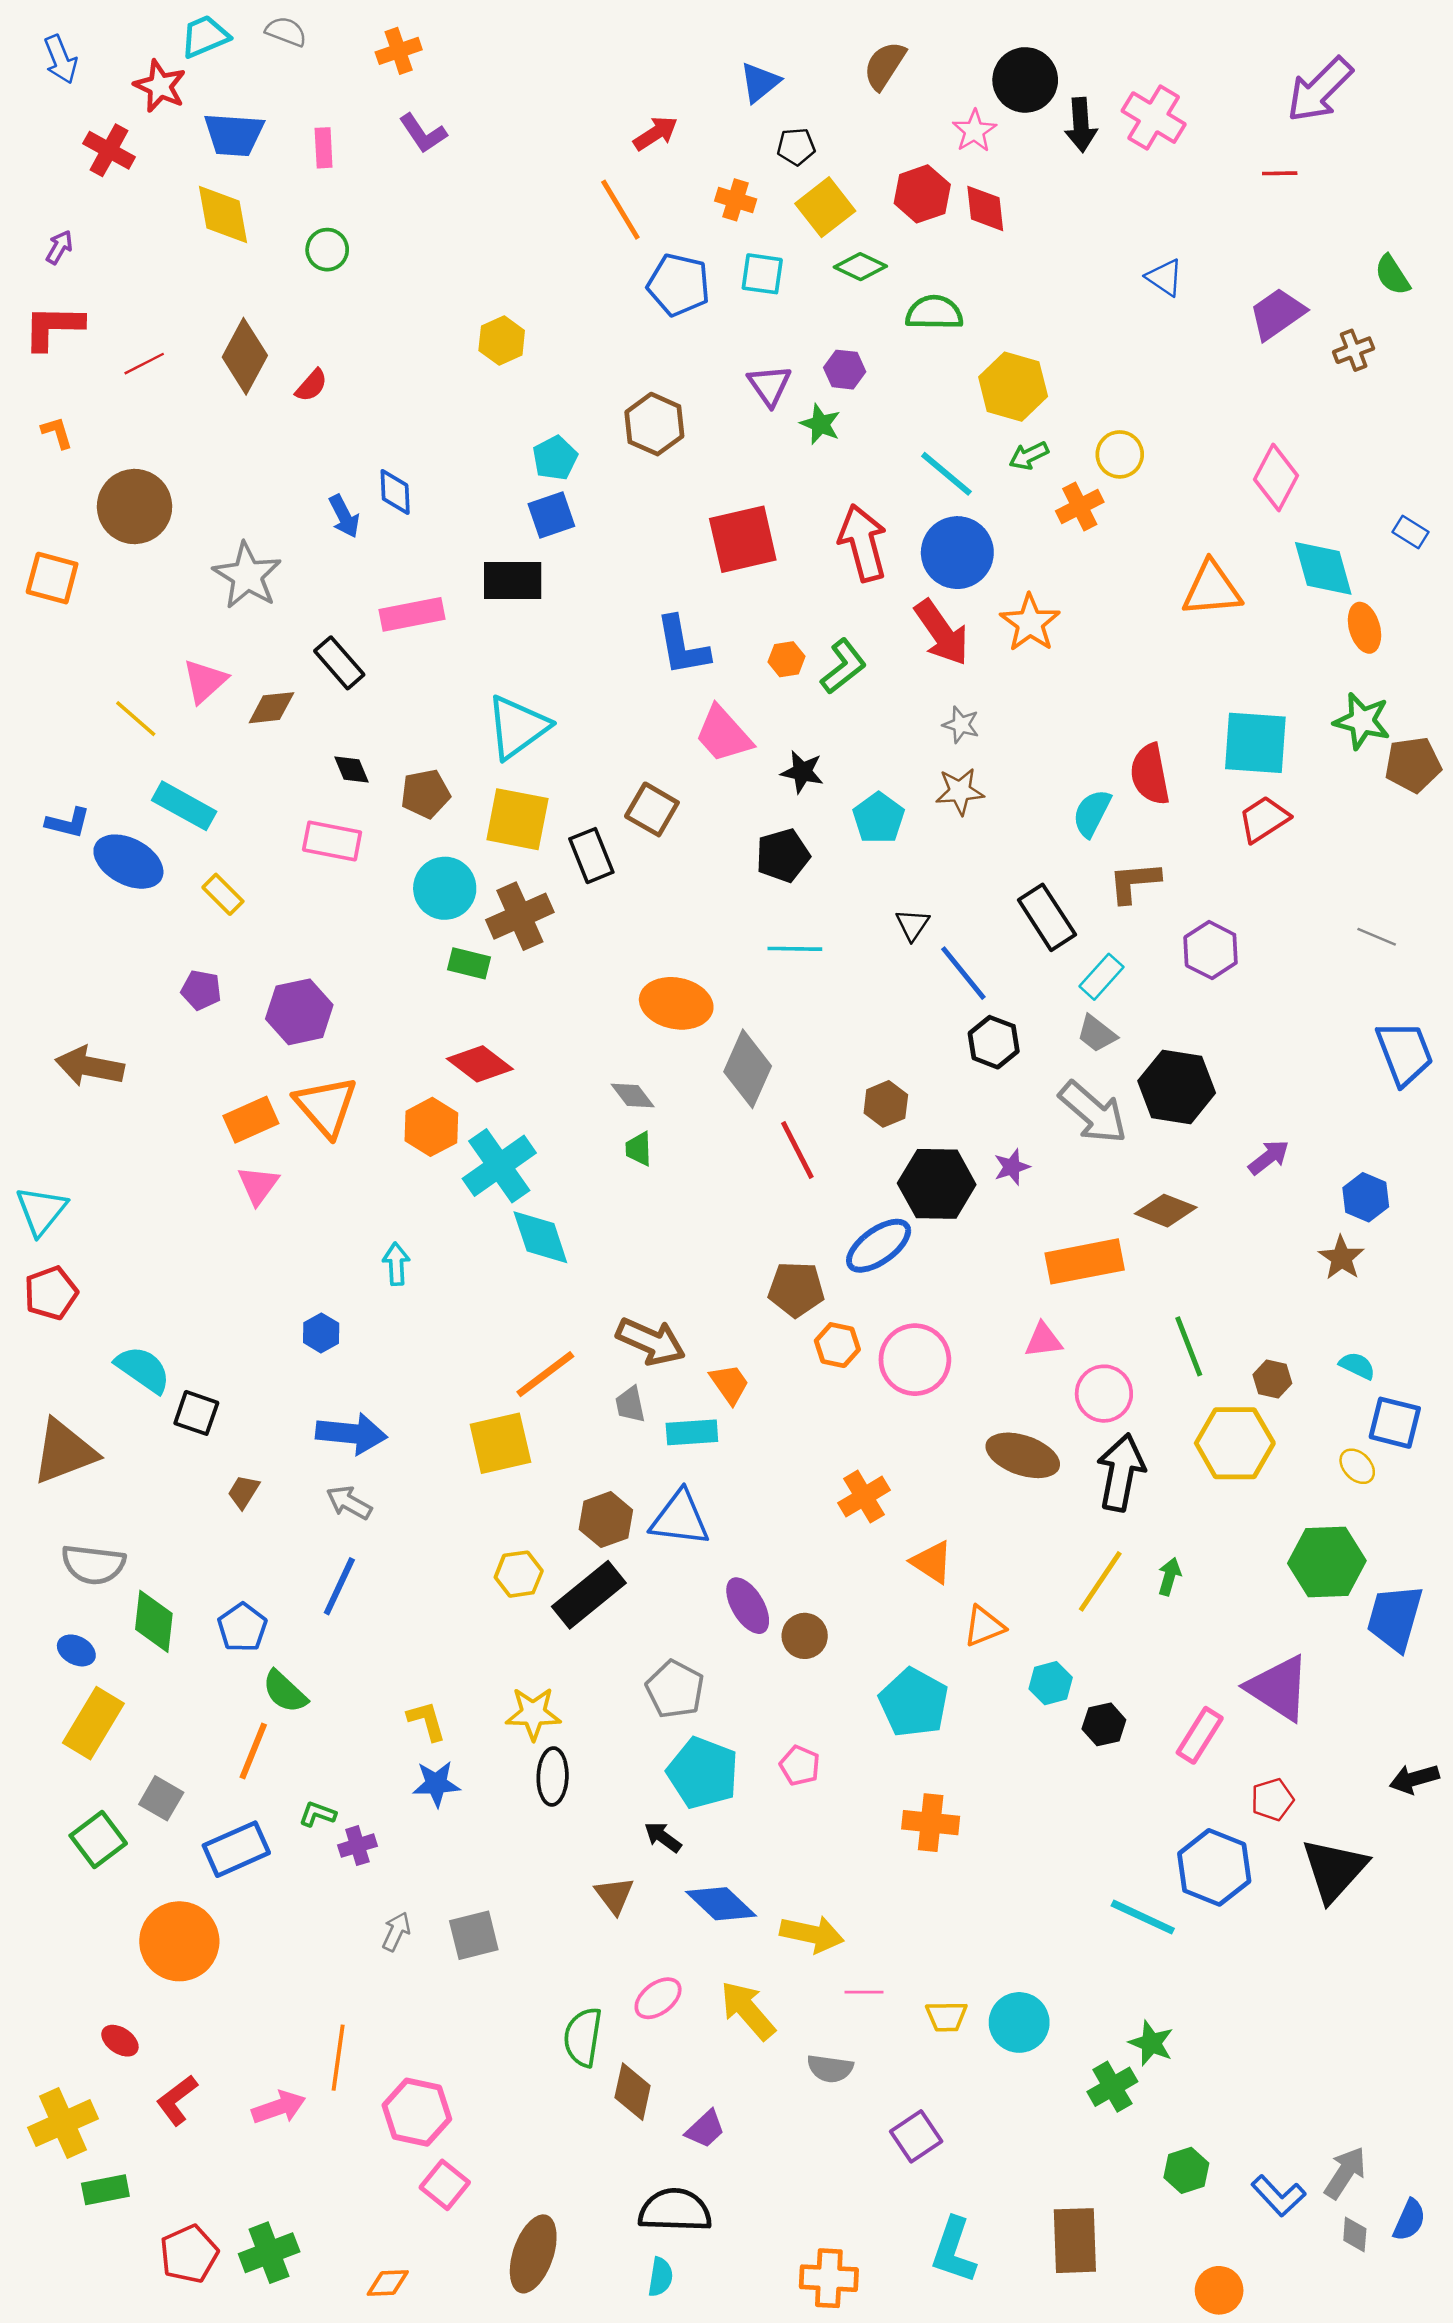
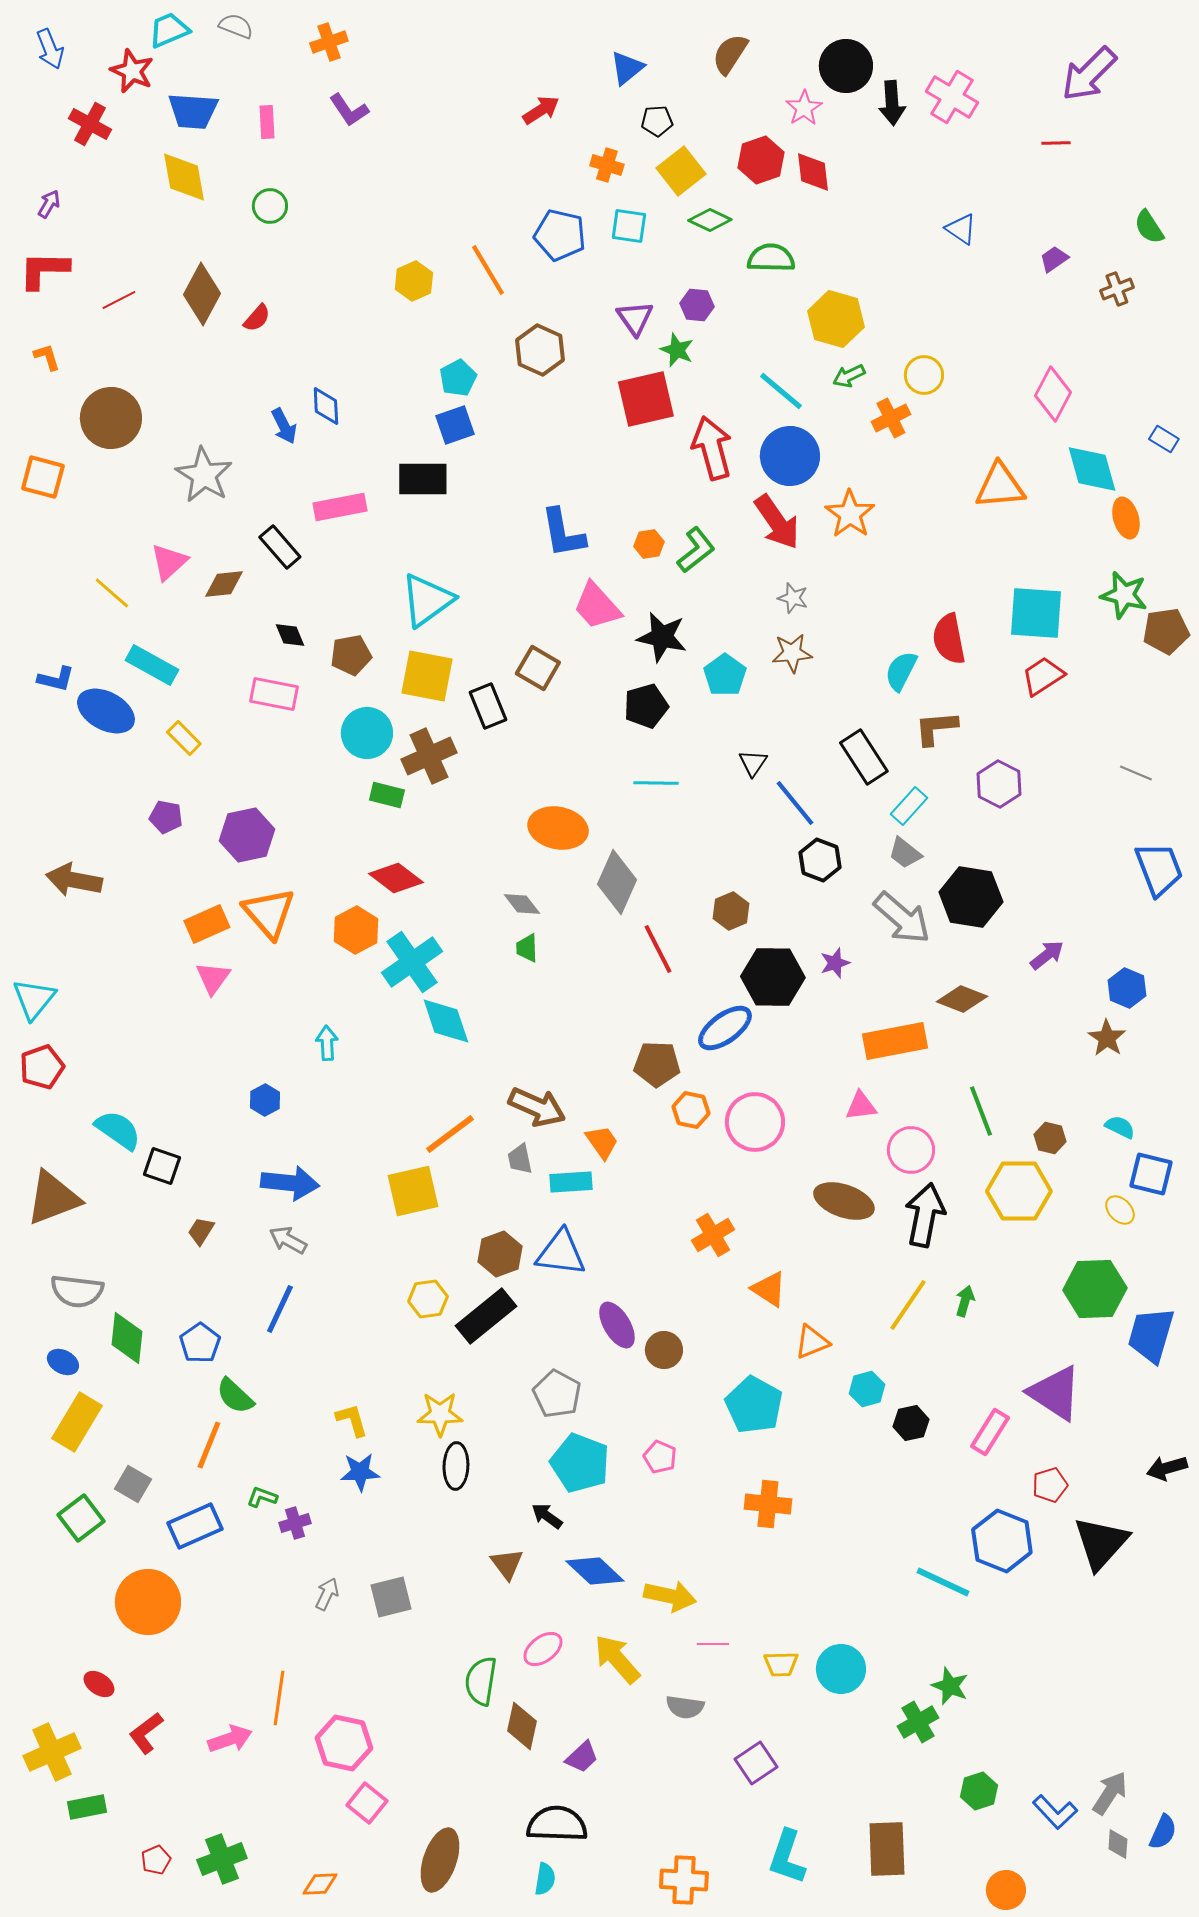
orange line: (620, 210) -> (488, 270), moved
purple trapezoid: (1277, 314) -> (1054, 259), size x0.6
red square: (743, 539) -> (646, 399), moved
black star: (802, 772) -> (662, 637), size x1.4
red pentagon: (189, 2254) -> (156, 1860), size x0.6

